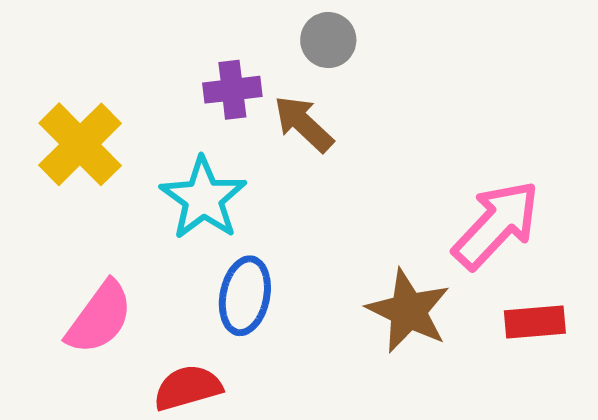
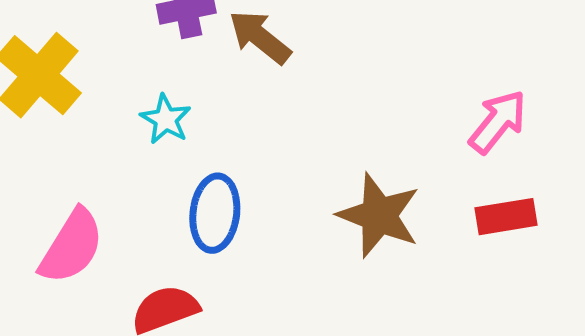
cyan star: (203, 198) -> (166, 119), size x0.6
pink arrow: (496, 225) -> (498, 122), moved, size x0.7

